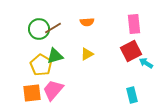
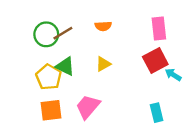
green triangle: (55, 56) -> (65, 66), turned 42
pink trapezoid: (53, 90) -> (88, 107), moved
orange square: (32, 93) -> (51, 110), moved

